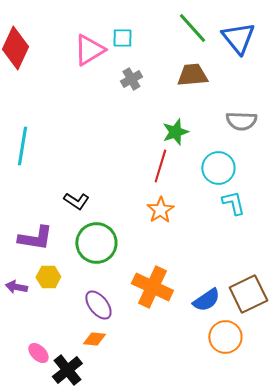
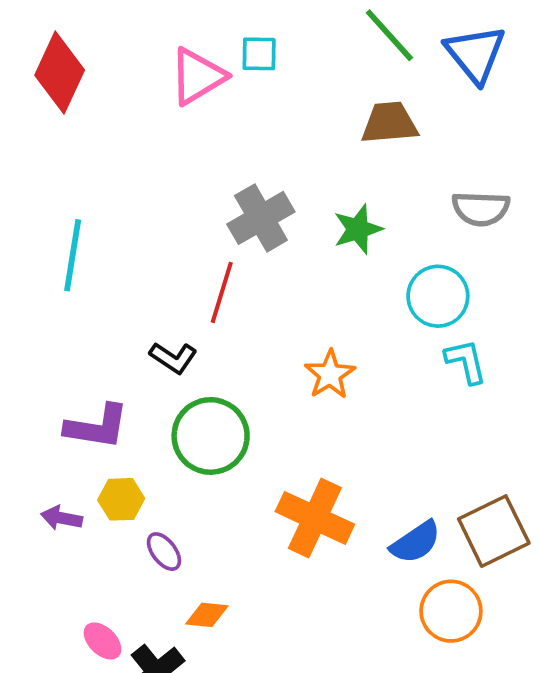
gray cross: (131, 79) -> (261, 218), moved, size x1.6
red line: (160, 166) -> (222, 292), moved
purple ellipse: (98, 305) -> (164, 552), moved, size x0.7

